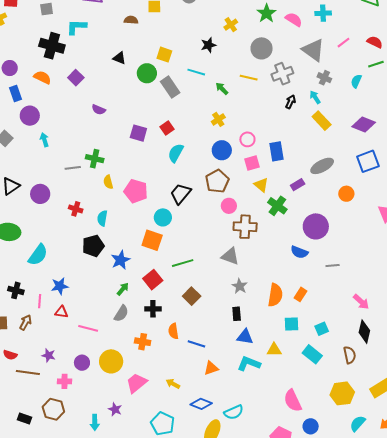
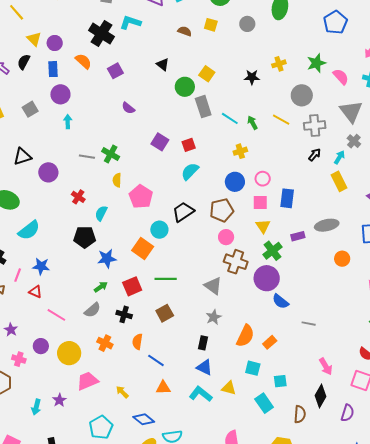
cyan line: (196, 72) -> (230, 118), moved
cyan arrow: (315, 97) -> (339, 157), turned 48
purple circle: (316, 226) -> (267, 278), moved

